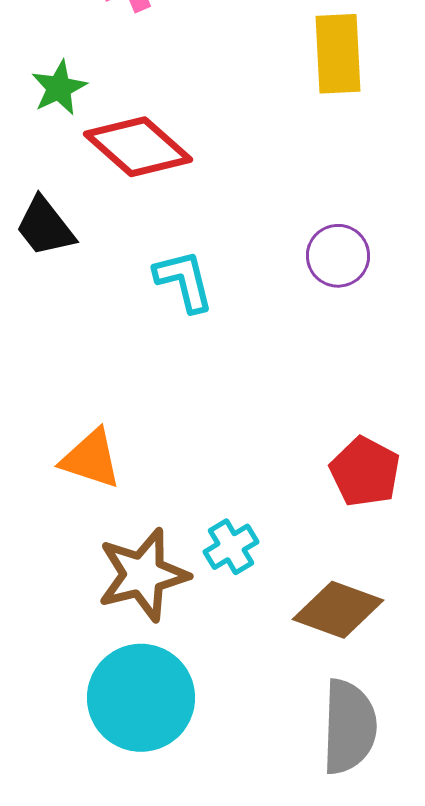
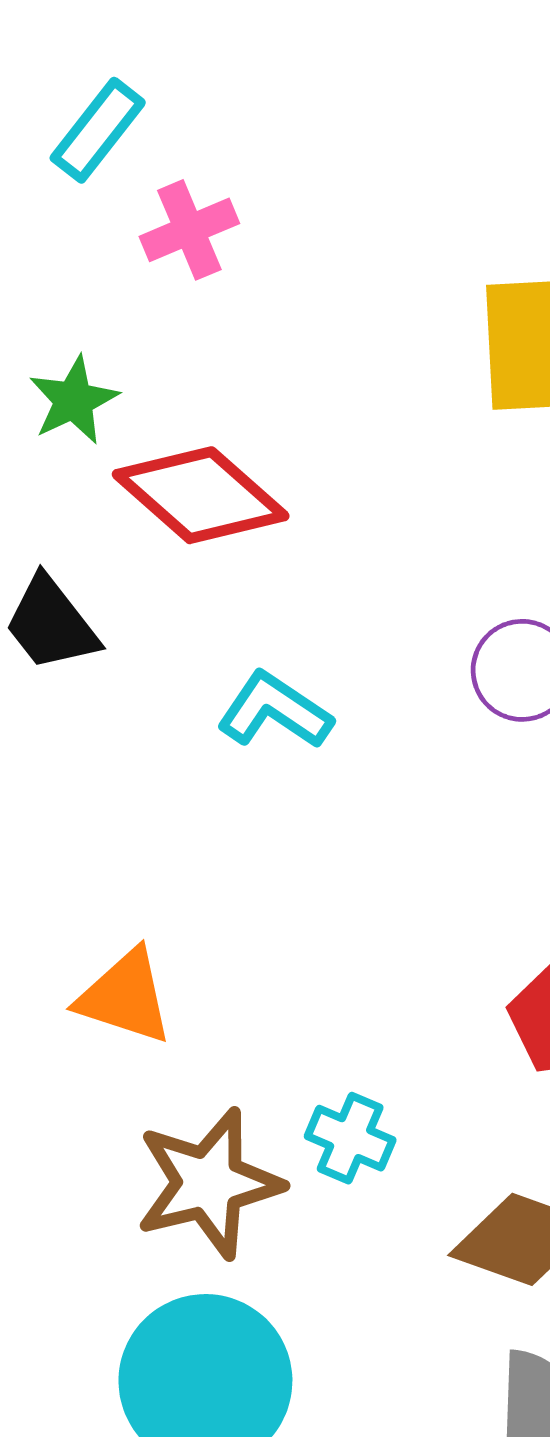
cyan L-shape: (184, 281) -> (275, 711), turned -42
cyan cross: (231, 547) -> (350, 1138), turned -36

